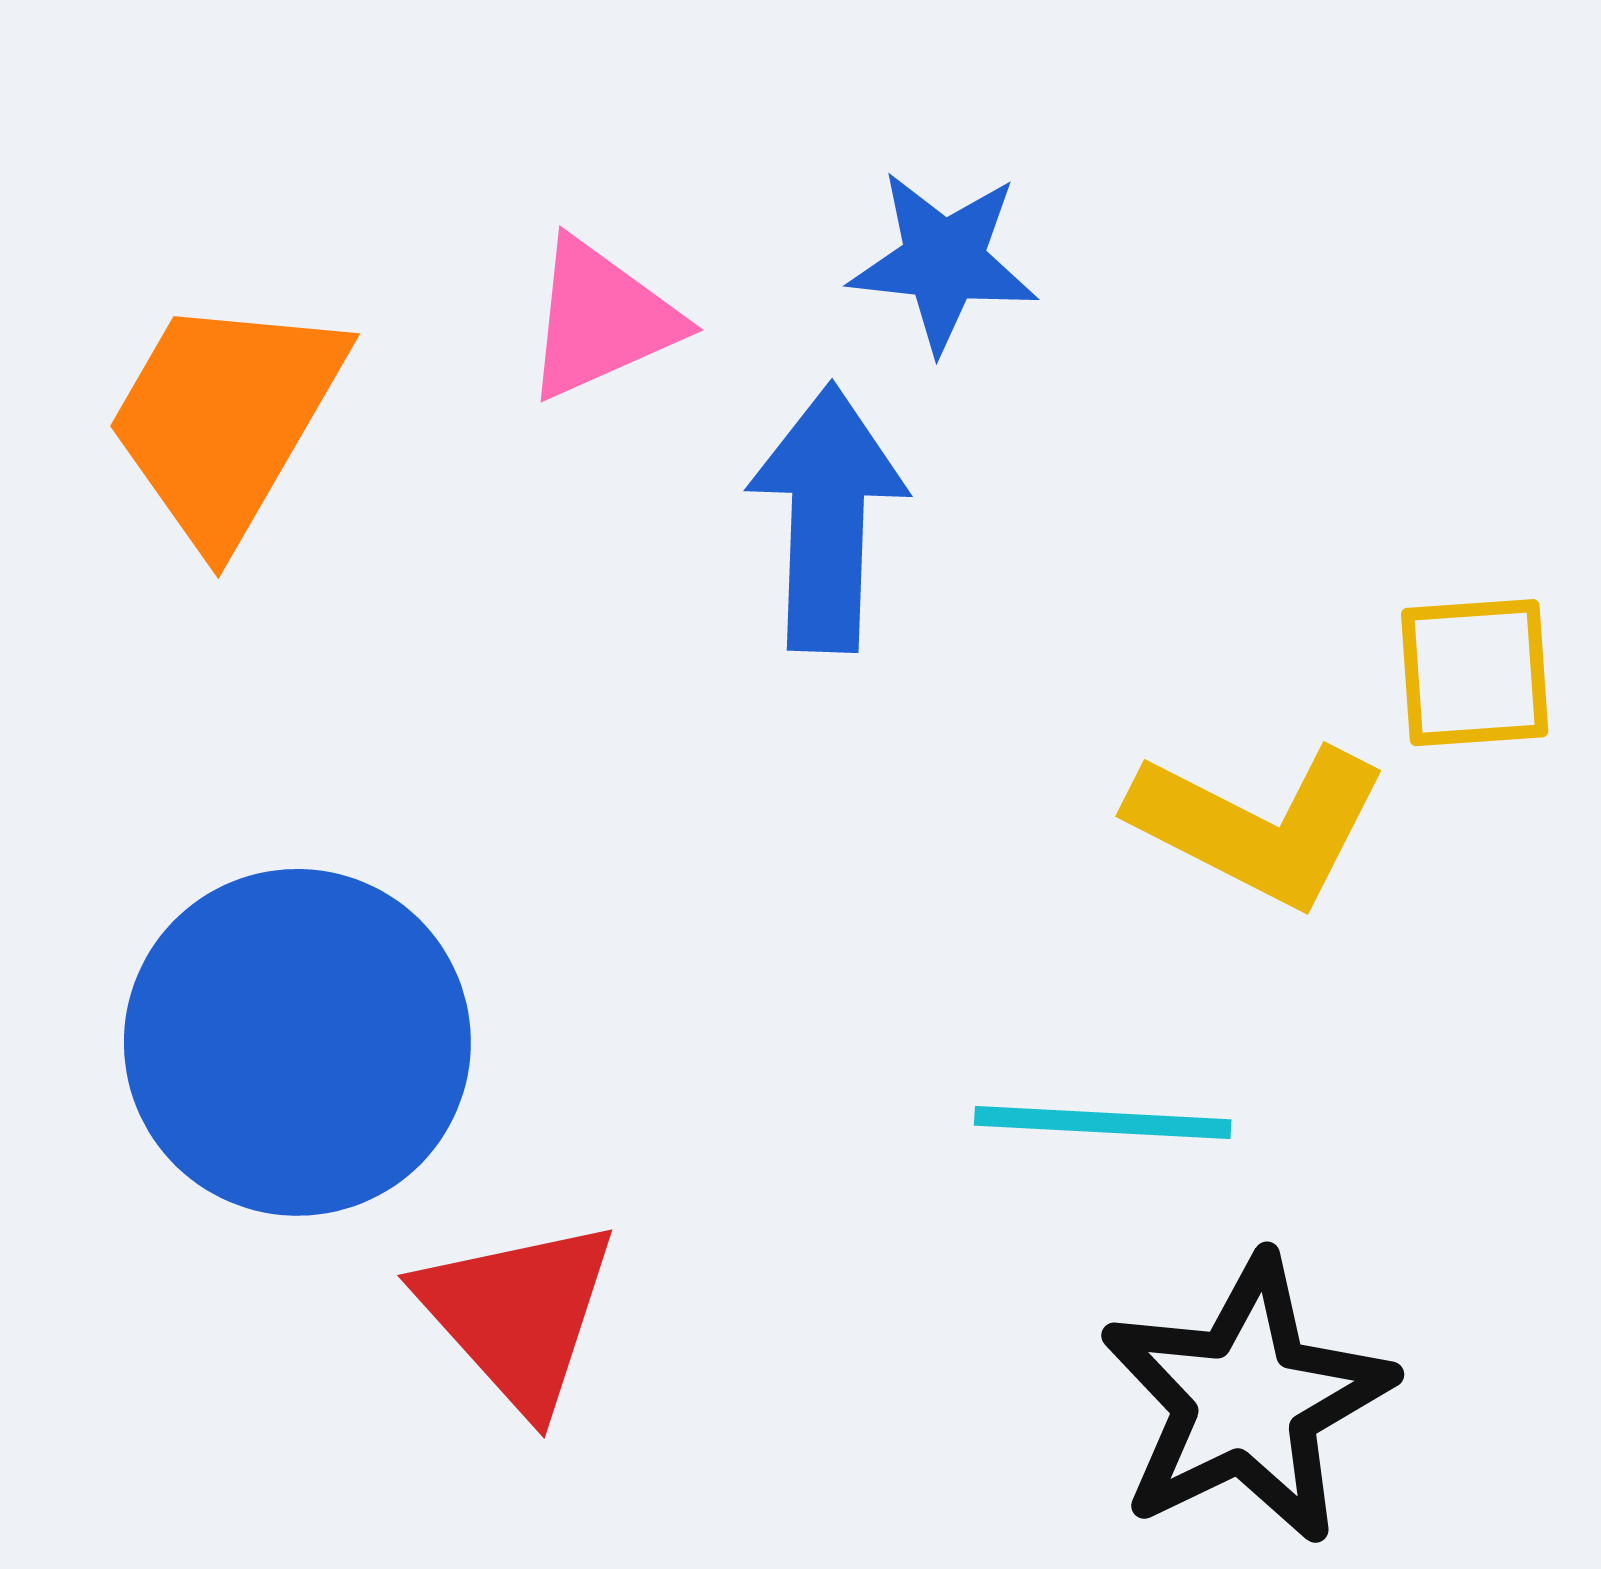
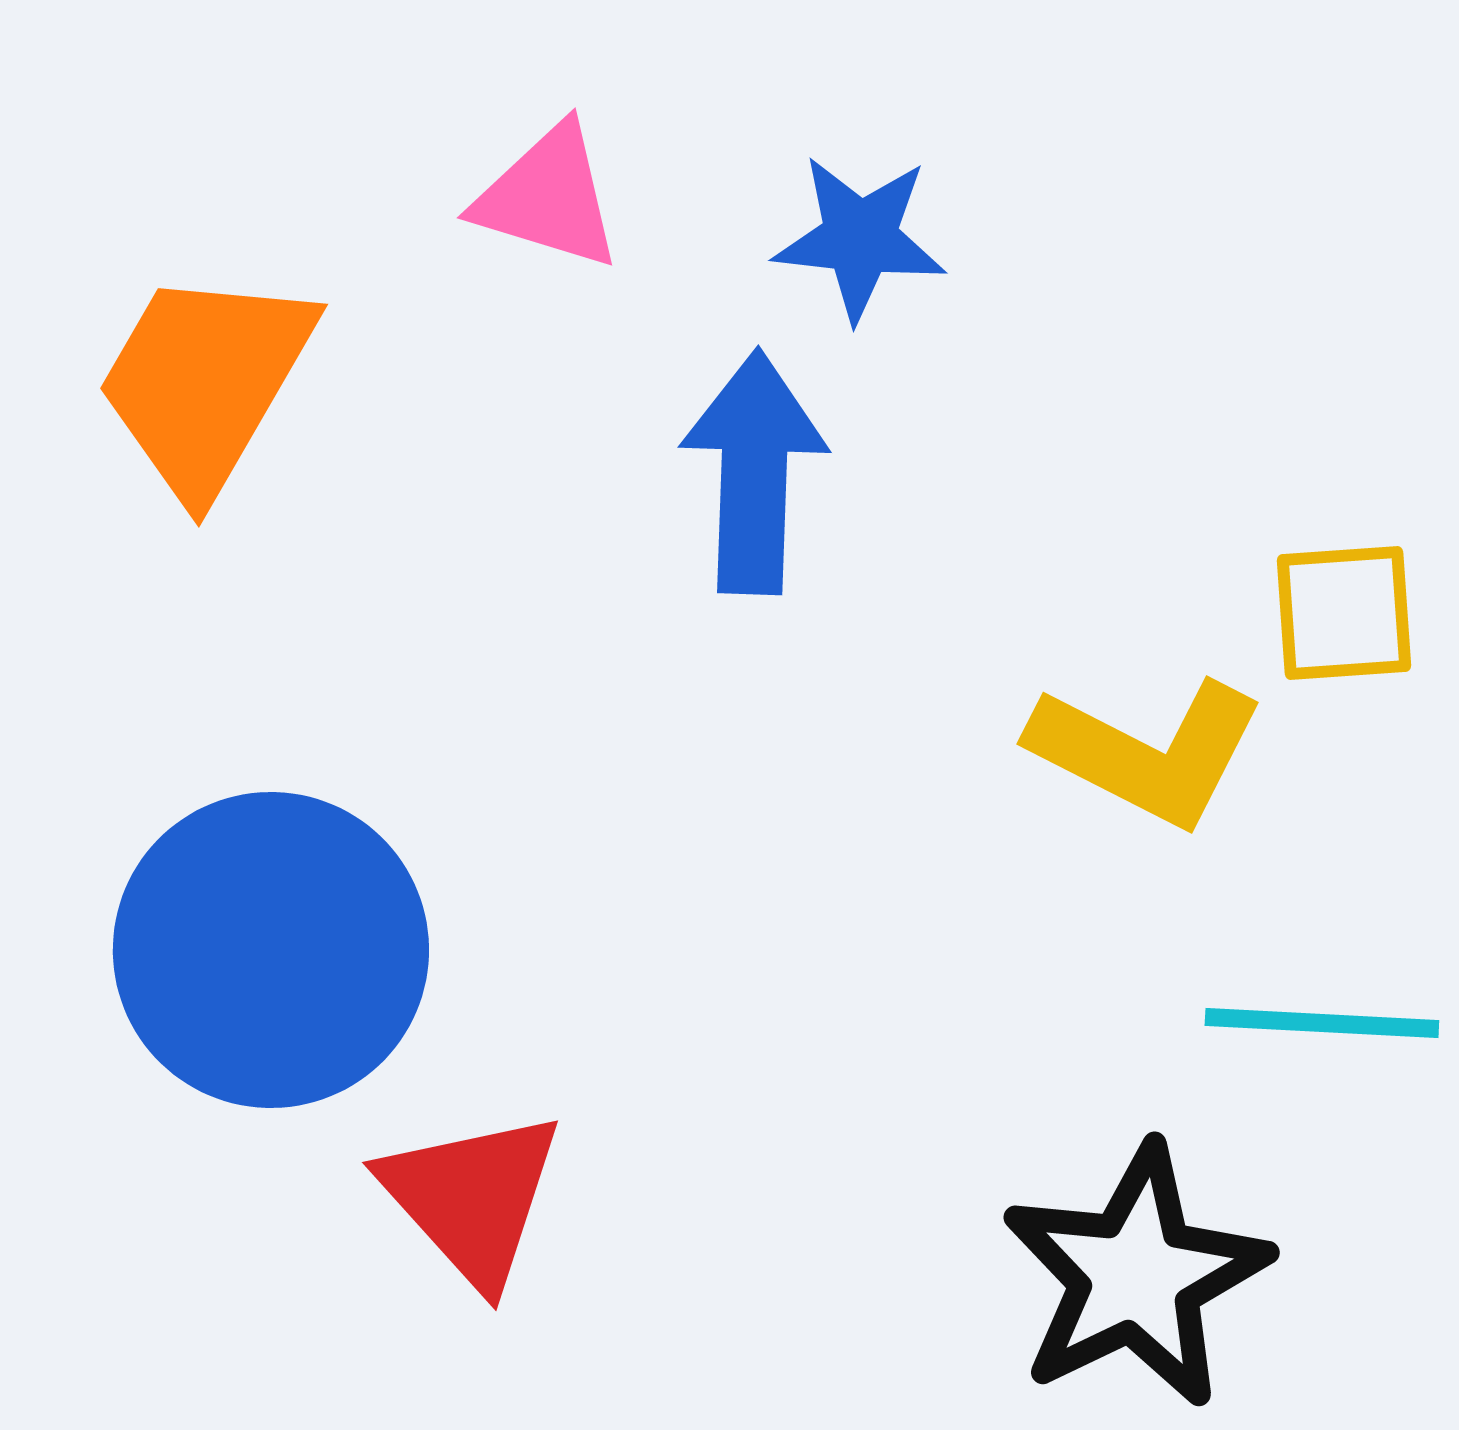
pink triangle: (601, 319) -> (548, 197), moved, turned 41
cyan line: (1103, 1122) -> (1322, 1023), moved

